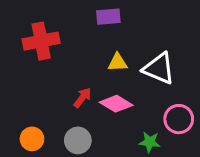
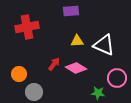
orange circle: (32, 139) -> (19, 74), moved
gray circle: (78, 140) -> (34, 92), moved

